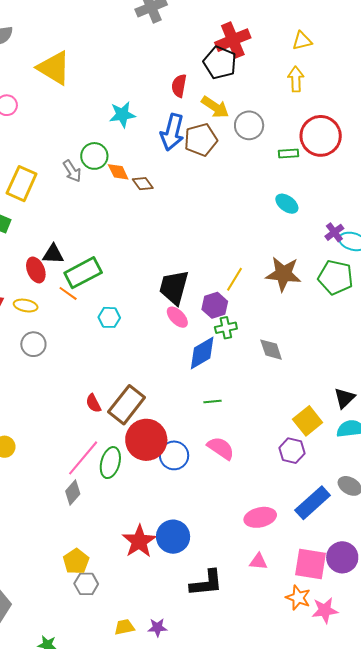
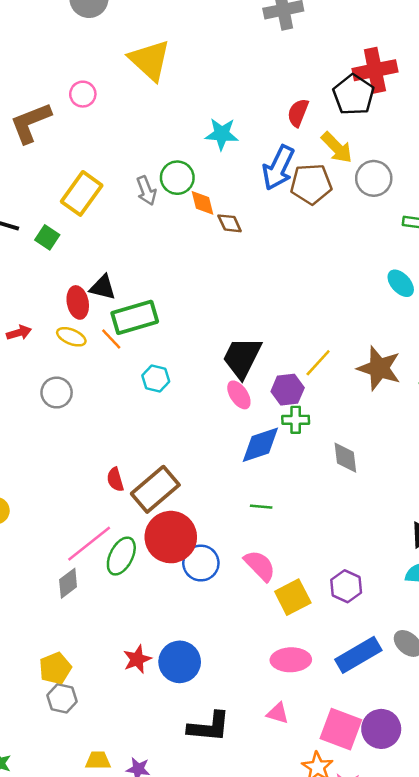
yellow ellipse: (26, 306) -> (71, 337), moved
yellow square: (308, 421) -> (293, 597), moved
red star: (139, 541) -> (137, 659), size x0.7

